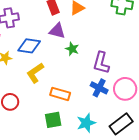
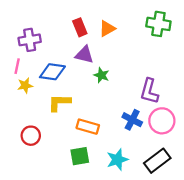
purple L-shape: (101, 63) -> (149, 91), moved
yellow L-shape: (35, 73) -> (59, 103), turned 35

